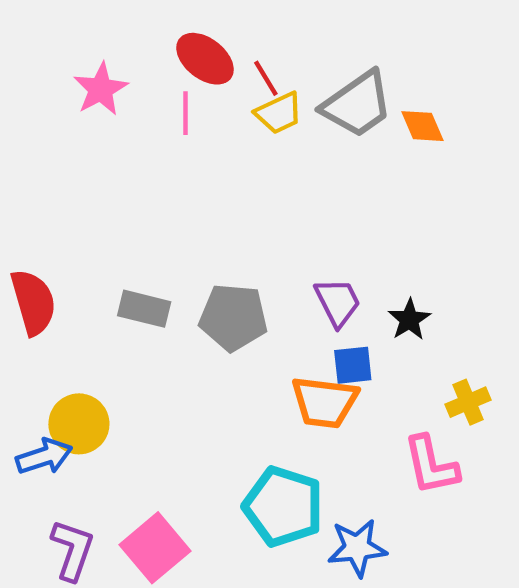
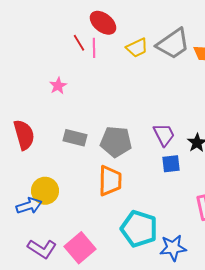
red line: (266, 78) -> (79, 43), moved
pink star: (101, 89) -> (58, 86), moved, size x0.7
orange trapezoid: (325, 402) -> (110, 181), moved, turned -96
purple L-shape: (72, 550) -> (42, 249), turned 104

